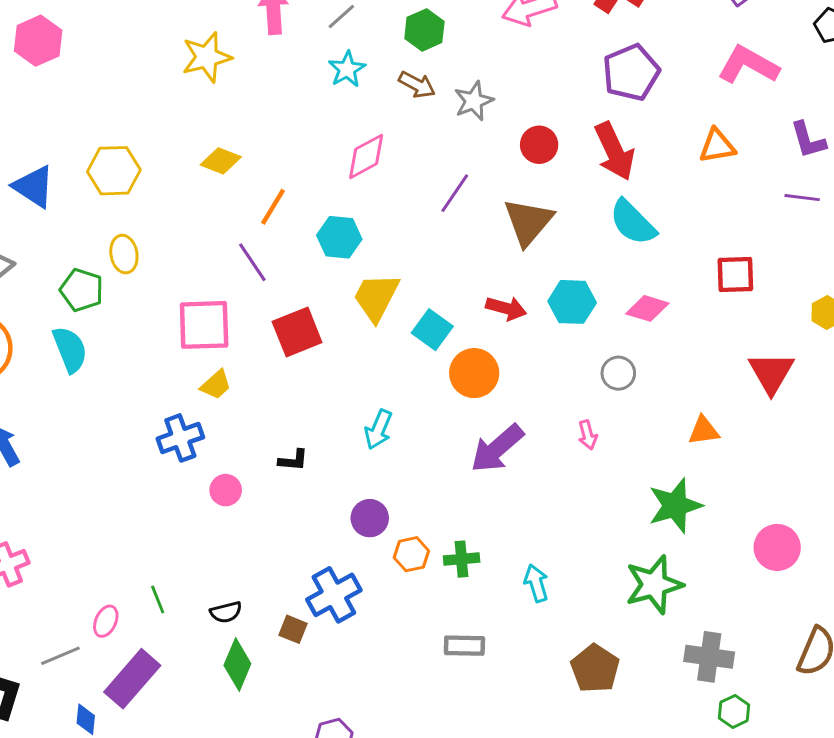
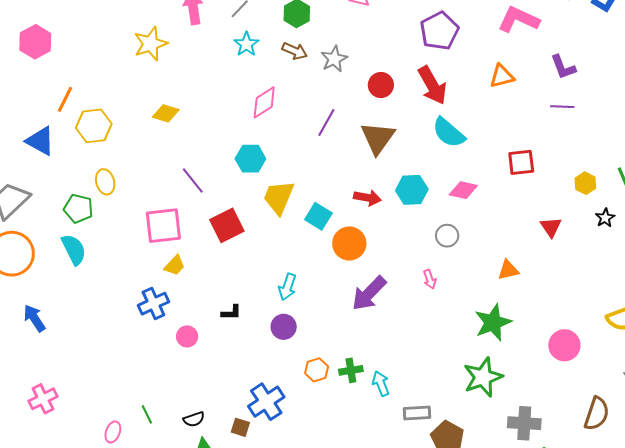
orange line: (273, 207) -> (65, 99), moved
red triangle: (771, 373) -> (551, 227), size x0.7
purple circle: (370, 518) -> (284, 327), moved
cyan arrow: (536, 583) -> (381, 384), moved
gray rectangle: (464, 646) -> (417, 413), moved

